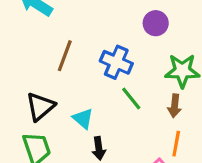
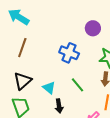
brown line: (65, 56) -> (22, 48), moved
green line: (131, 99) -> (78, 85), moved

